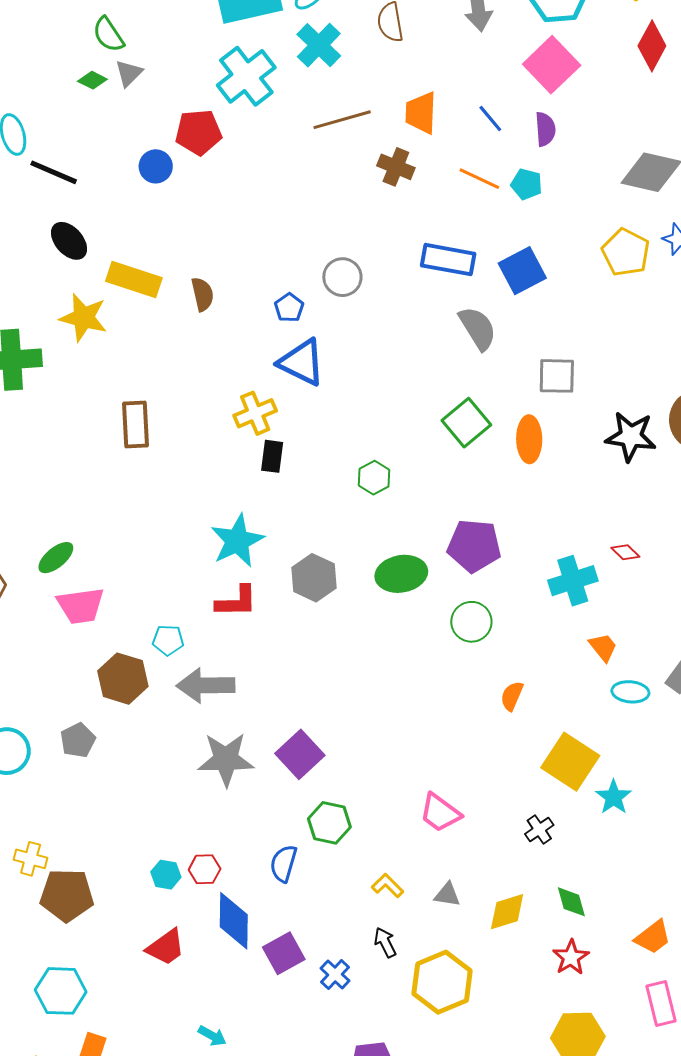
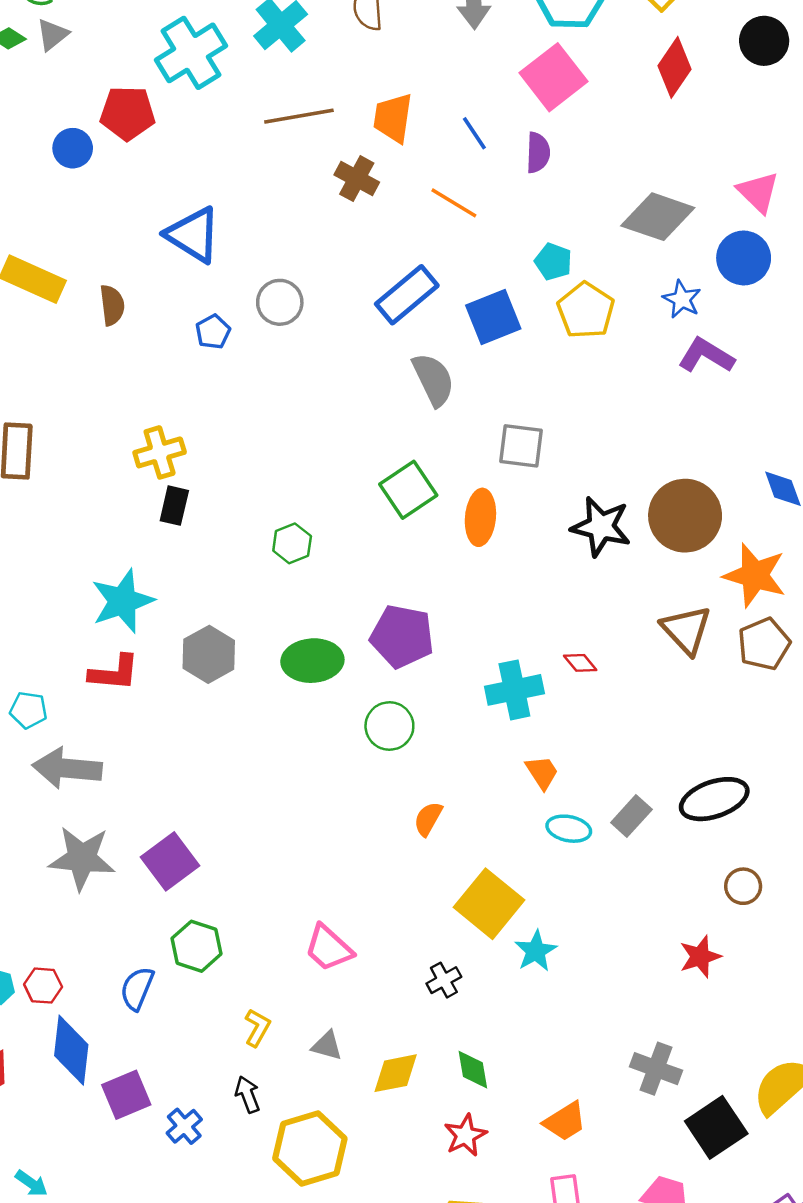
cyan pentagon: (527, 184) -> (553, 262), moved
yellow pentagon: (626, 252) -> (586, 311), moved
blue rectangle: (448, 260) -> (407, 295), turned -56
blue triangle: (302, 362) -> (193, 235), moved
yellow L-shape: (387, 886) -> (257, 1028), turned 68

